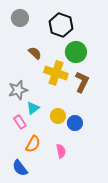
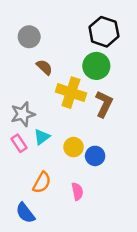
gray circle: (20, 18) -> (29, 37), moved
black hexagon: (61, 25) -> (104, 32), moved
pink rectangle: (20, 122) -> (19, 143), moved

